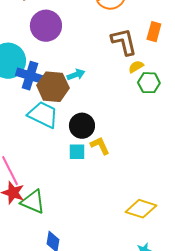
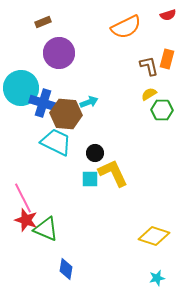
brown L-shape: (124, 42) -> (149, 66), moved, size x0.7
black circle: (82, 126) -> (95, 153), size x0.7
yellow L-shape: (100, 146) -> (113, 173), size x1.5

